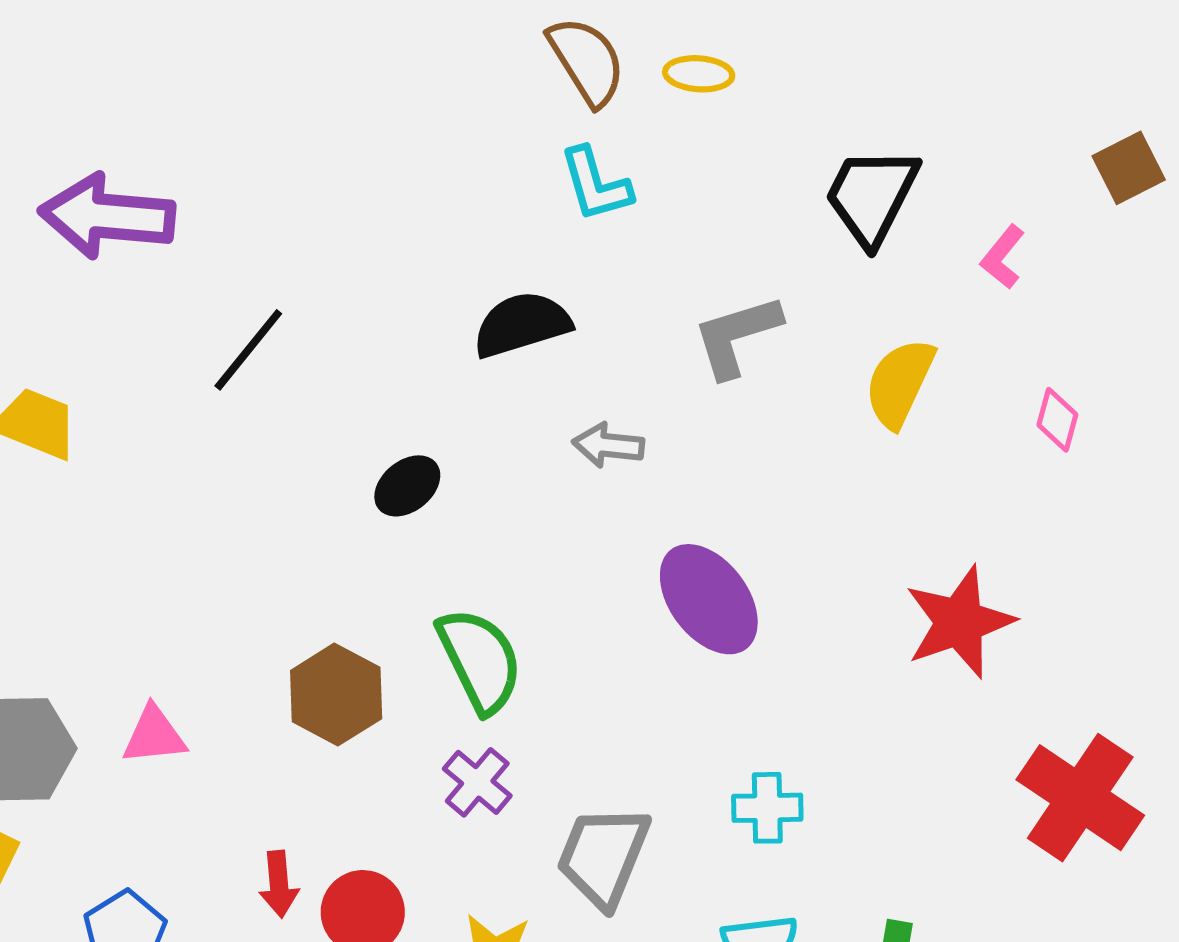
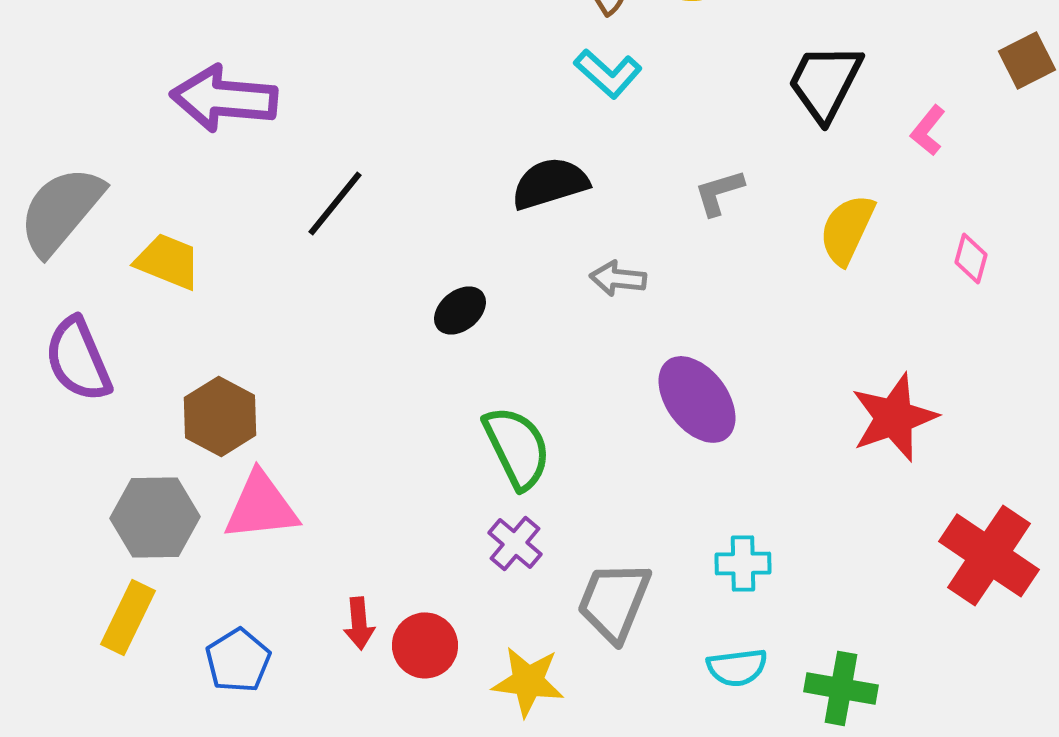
cyan L-shape: (596, 184) -> (608, 73), turned -32
gray L-shape: (737, 336) -> (719, 192), size x0.7
brown hexagon: (336, 695) -> (220, 416), moved
pink triangle: (154, 735) -> (261, 506), size x1.5

